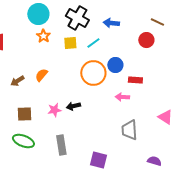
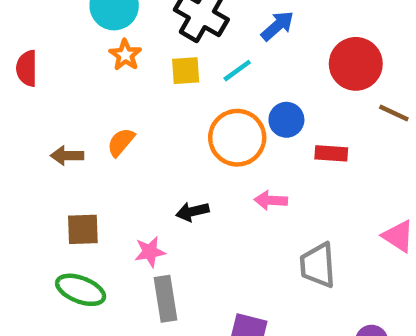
brown line: (157, 22) -> (394, 113), moved
blue arrow: (111, 23) -> (277, 26), turned 133
red circle: (146, 40) -> (356, 64), size x1.5
brown arrow: (17, 81) -> (67, 156), turned 32
pink arrow: (122, 97) -> (271, 200), moved
pink star: (54, 110) -> (150, 252), moved

